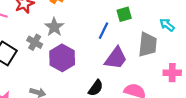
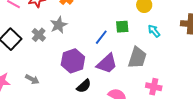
cyan arrow: (167, 25) -> (154, 31), moved
purple hexagon: (62, 58) -> (73, 61), moved

